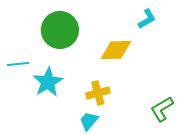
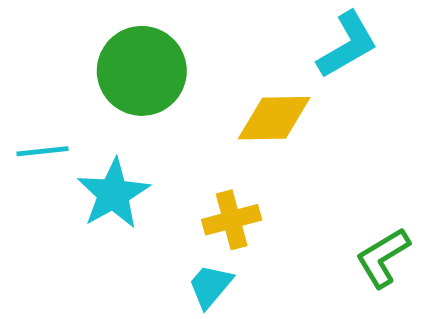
cyan L-shape: (147, 19) -> (347, 45), size x1.4

